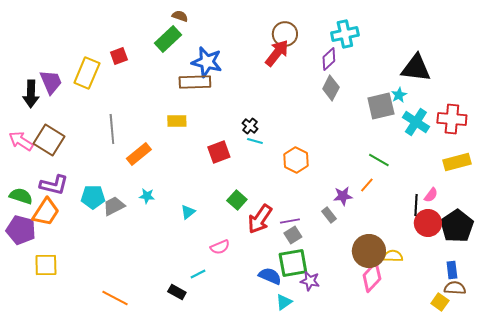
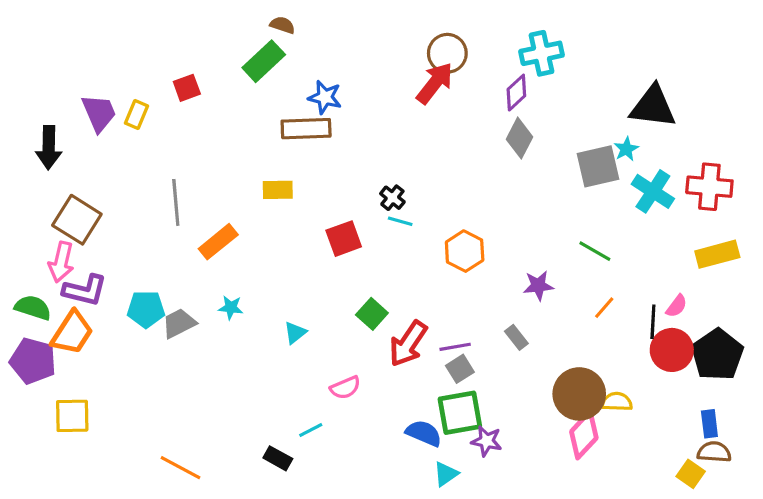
blue star: (207, 62) -> (325, 97), size x0.7
yellow rectangle: (87, 73) -> (137, 115), size x0.6
purple trapezoid: (51, 82) -> (99, 113), moved
pink arrow: (21, 141) -> (61, 262), moved, turned -110
orange line: (367, 185) -> (604, 308), moved
purple star: (343, 196) -> (538, 286), moved

